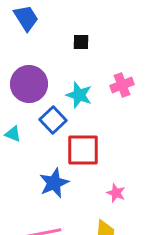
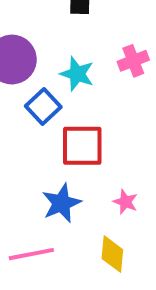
blue star: (54, 183) -> (61, 203), moved

